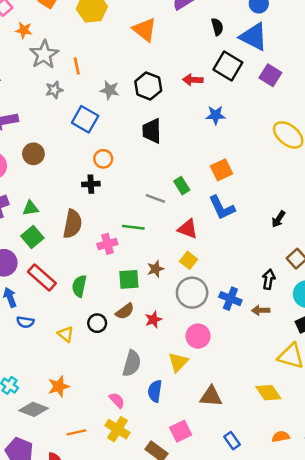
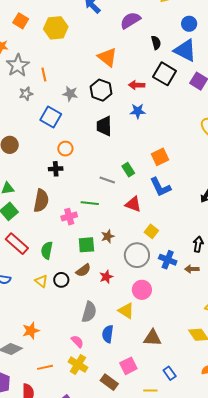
orange triangle: (145, 30) -> (107, 57), moved
blue star: (216, 115) -> (138, 111), moved
yellow square: (189, 260) -> (151, 231), moved
yellow triangle: (66, 334) -> (41, 281), moved
yellow triangle: (178, 362) -> (126, 311), turned -42

